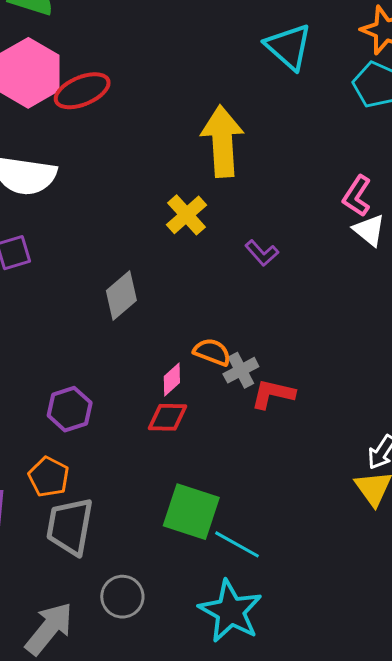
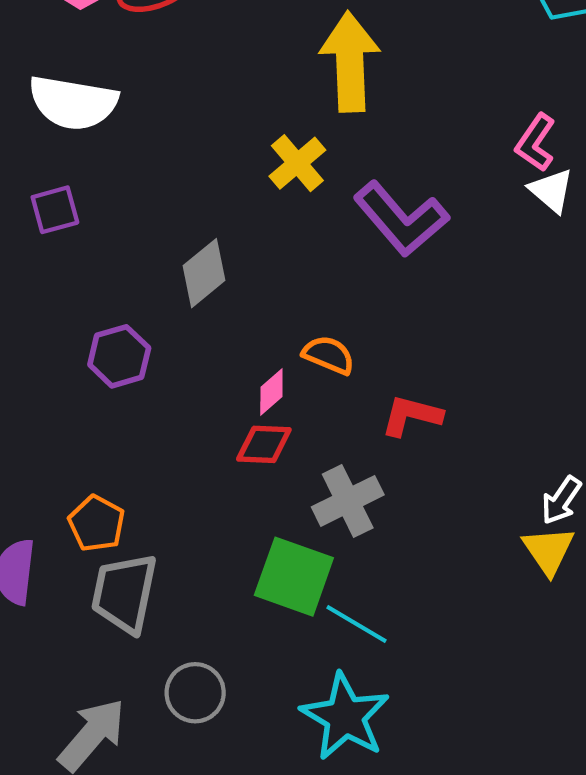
purple L-shape: (262, 253) -> (401, 219), size x2.0
gray cross: (241, 370) -> (348, 501), moved, size x1.4
purple hexagon: (70, 409) -> (119, 356), moved

